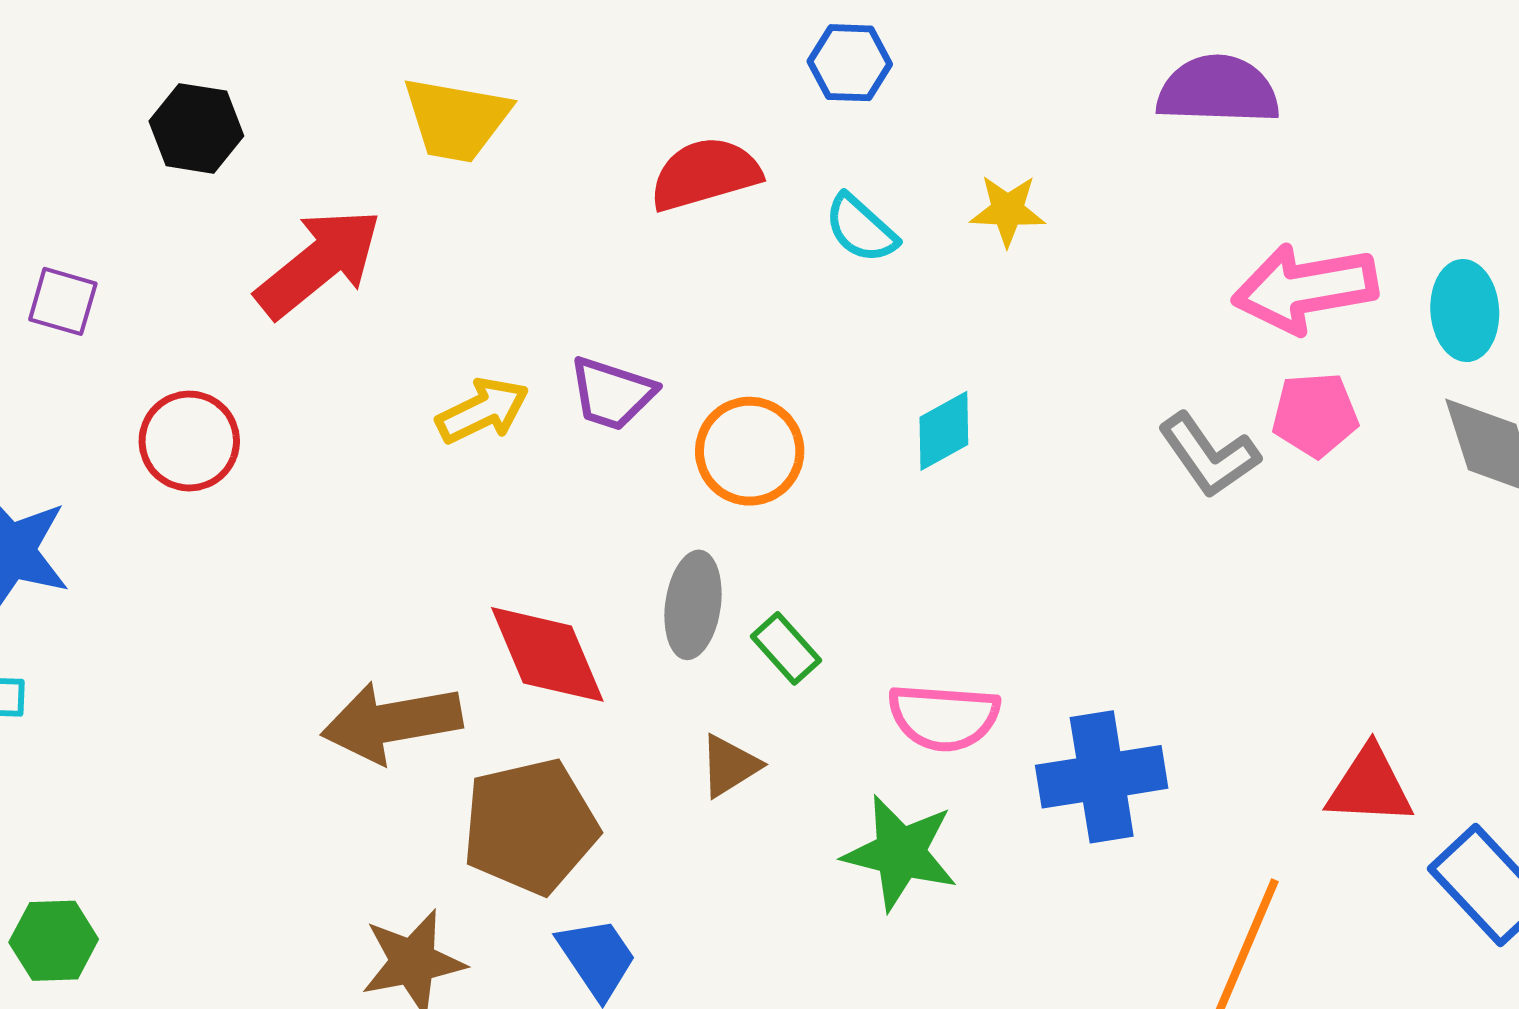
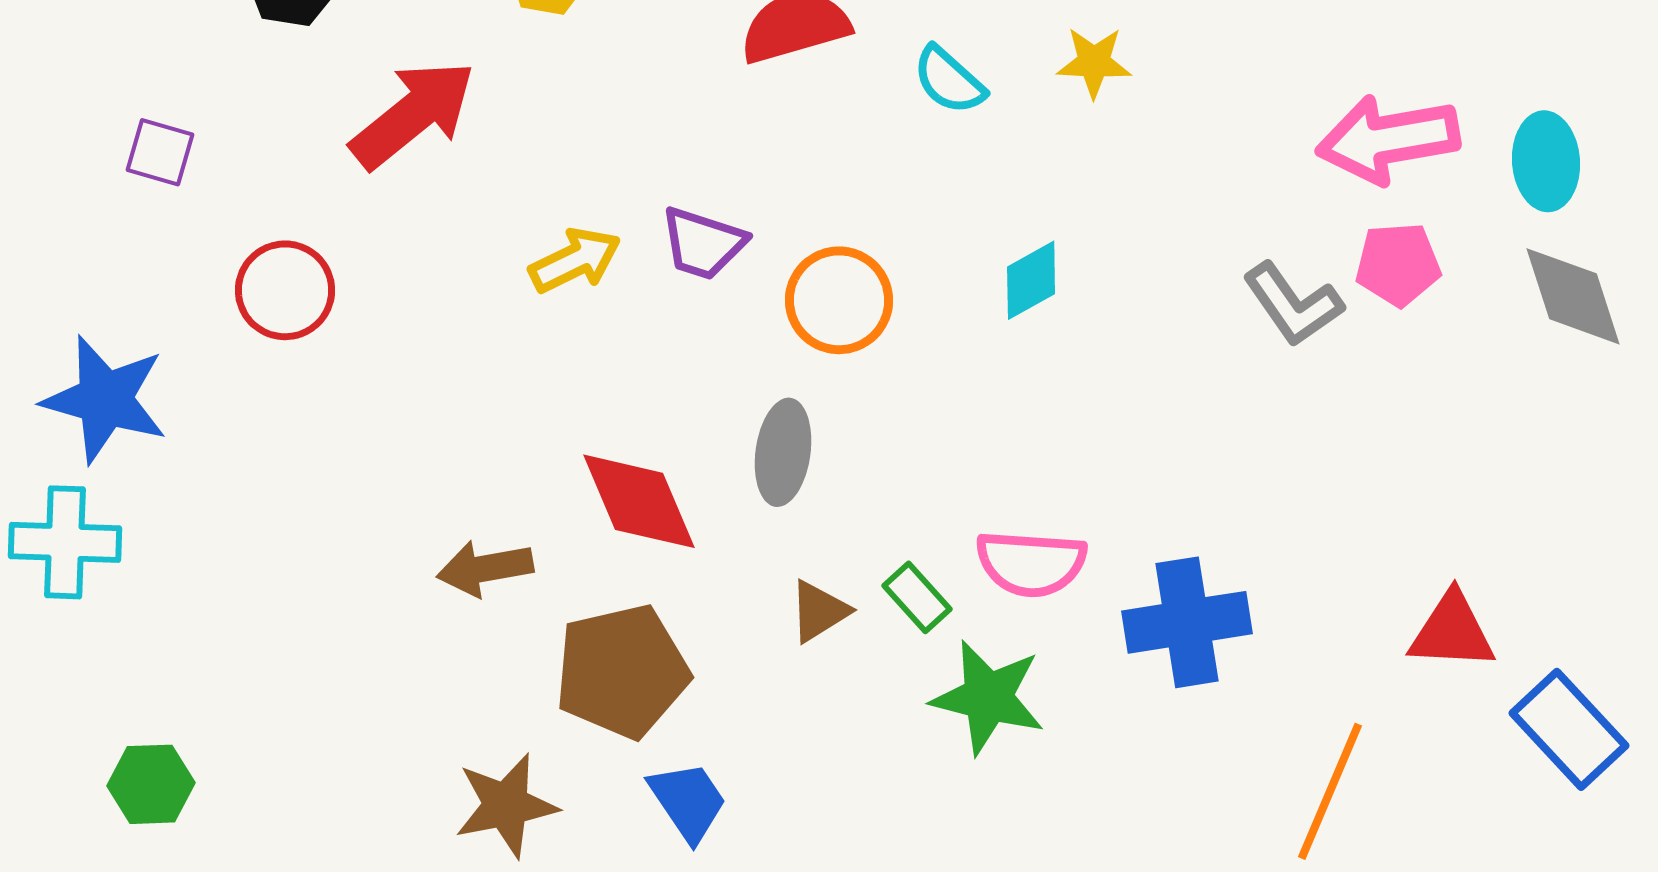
green rectangle: (786, 648) -> (917, 597), moved
brown arrow: (392, 722) -> (485, 568), size x0.7

